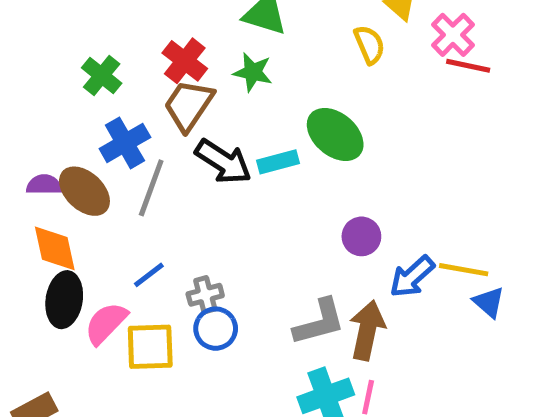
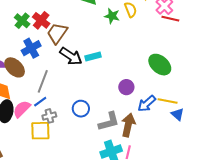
red cross: (185, 61) -> (41, 20), moved
green star: (253, 72) -> (112, 16), moved
green ellipse: (335, 134) -> (160, 65), moved
gray line: (151, 188) -> (43, 81), moved
gray cross: (205, 295) -> (49, 116), moved
pink semicircle: (106, 323) -> (22, 109), moved
blue circle: (216, 329) -> (81, 109), moved

